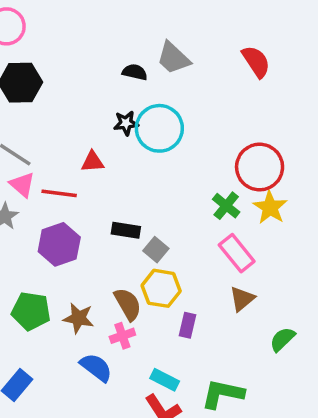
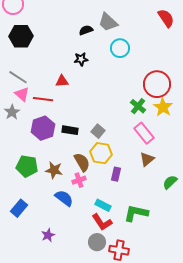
red semicircle: (256, 62) -> (166, 18), moved
black semicircle: (135, 72) -> (86, 30), turned -32
cyan circle: (159, 128) -> (120, 48), moved, size x0.7
black rectangle: (126, 230) -> (70, 130), moved

